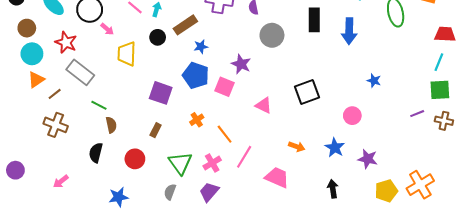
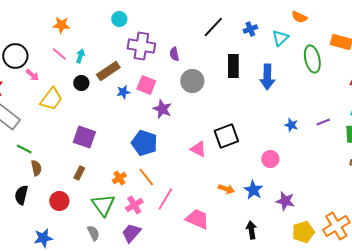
yellow trapezoid: (127, 54) -> (51, 99), turned -145
blue pentagon: (196, 75) -> (144, 143), moved
pink square: (225, 87) -> (146, 85), moved
pink triangle: (264, 105) -> (198, 149), moved
purple line: (417, 114) -> (323, 122), moved
orange cross: (197, 120) -> (119, 178), moved
orange arrow: (297, 147) -> (226, 189), moved
gray semicircle: (170, 192) -> (93, 233), turned 133

